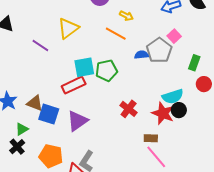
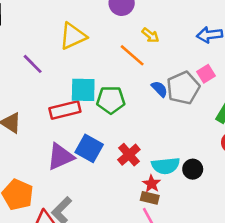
purple line: (40, 45) -> (33, 64), moved
blue semicircle: (141, 55) -> (159, 89), turned 40
cyan semicircle: (173, 96) -> (166, 166), moved
red star: (163, 113) -> (152, 184), moved, size x0.6
blue square: (49, 114) -> (89, 148), moved

